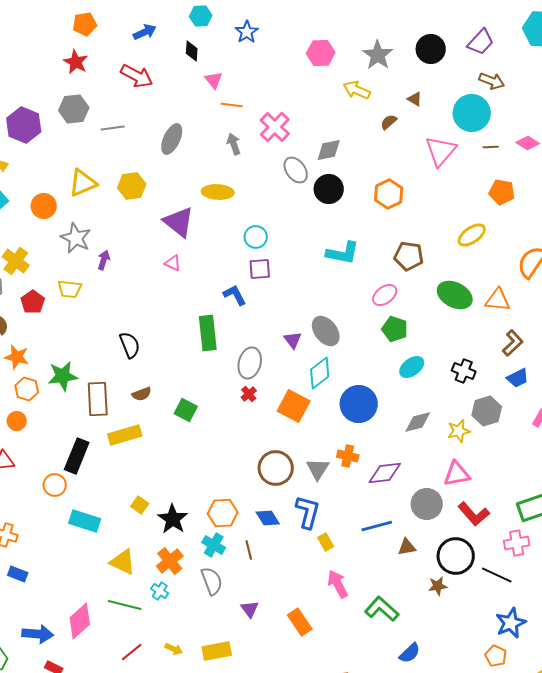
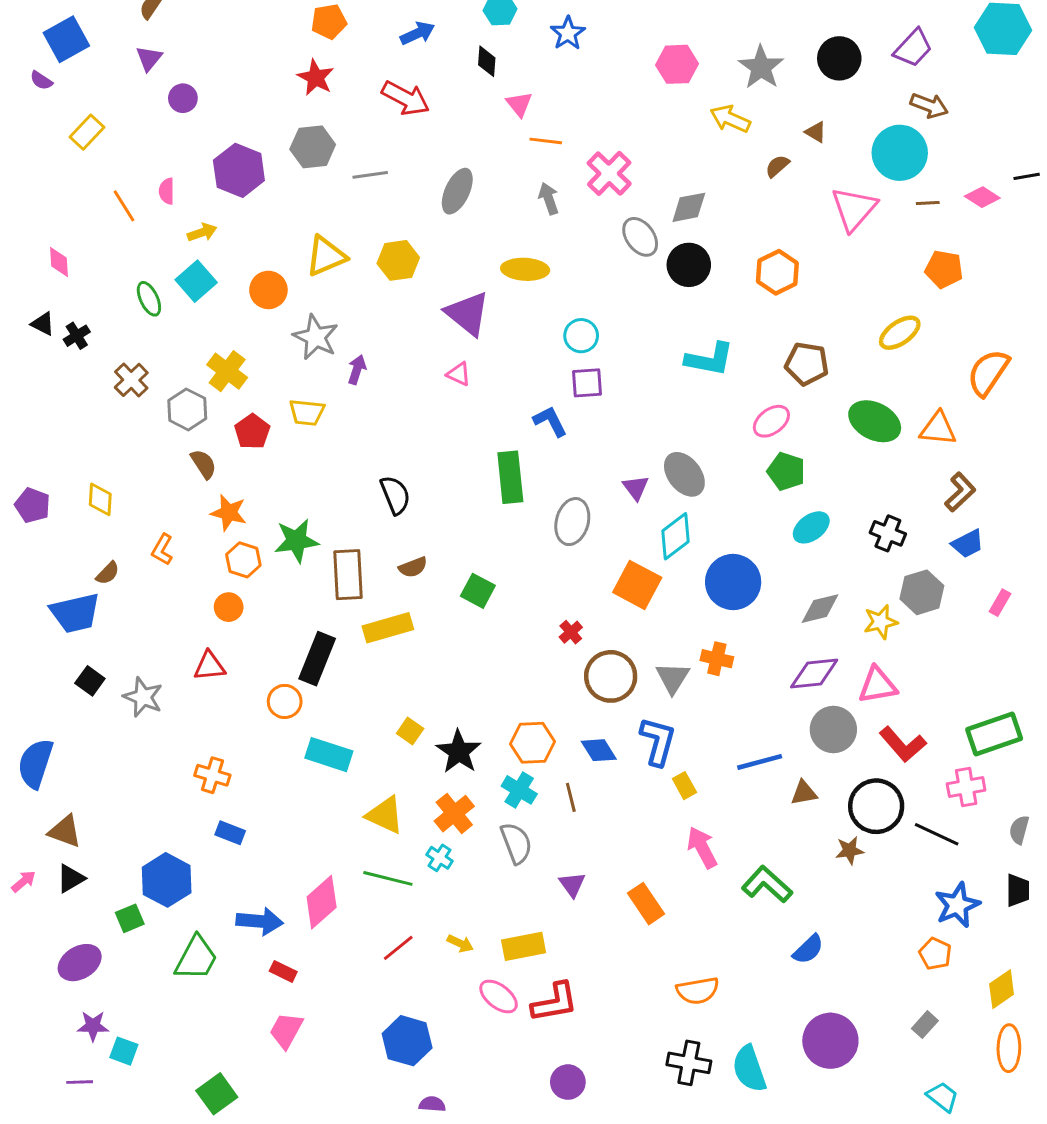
red cross: (249, 394) -> (571, 632), moved
purple diamond: (385, 473) -> (814, 673), moved

